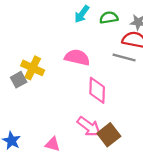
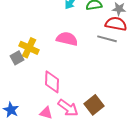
pink diamond: (97, 90) -> (52, 82), moved
pink arrow: (89, 127) -> (68, 108), moved

